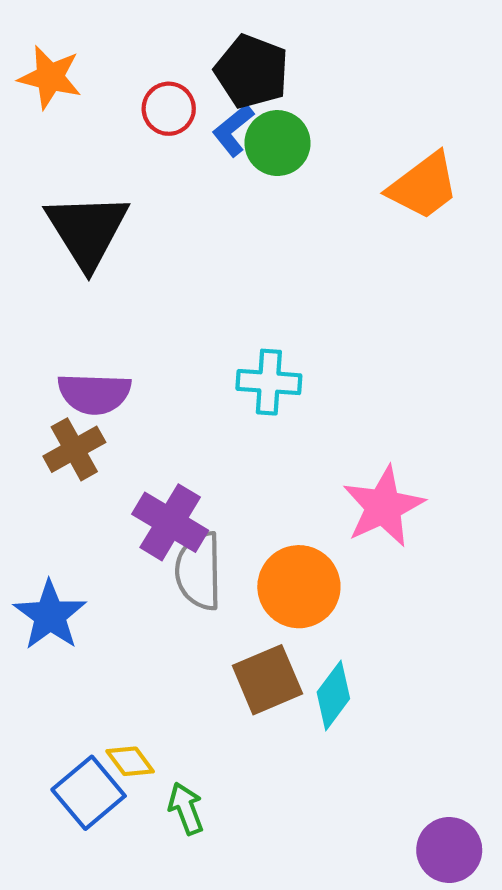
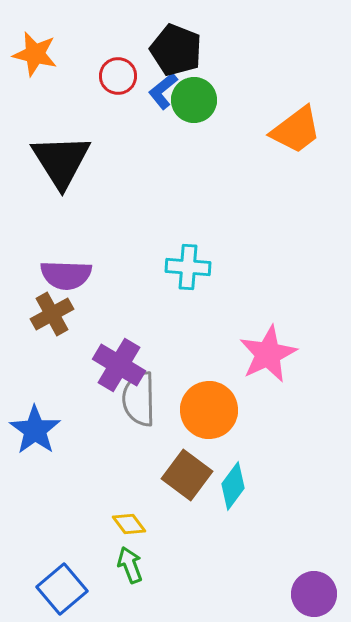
brown square: (267, 680) -> (187, 475), turned -30
yellow diamond: (130, 761) -> (129, 524), moved
blue square: (89, 793) -> (62, 589), moved

